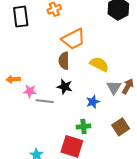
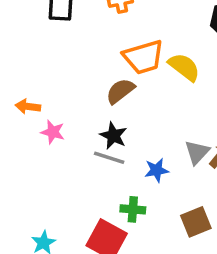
brown semicircle: (64, 61) -> (120, 91), turned 42
yellow semicircle: (99, 64) -> (184, 67), moved
gray line: (45, 101) -> (109, 158), moved

